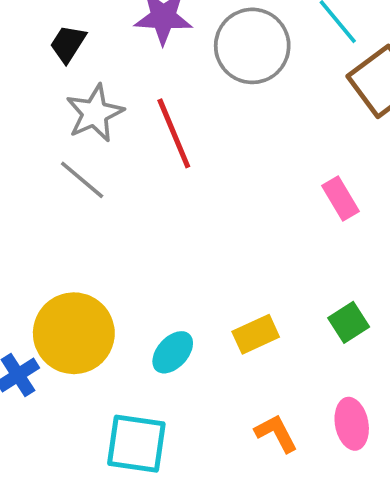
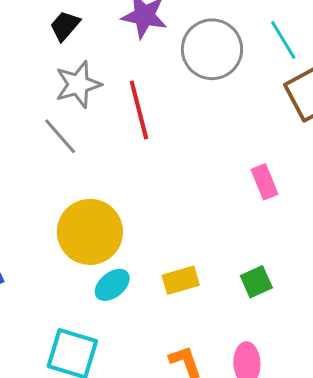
yellow circle: (74, 333) -> (90, 232), moved

